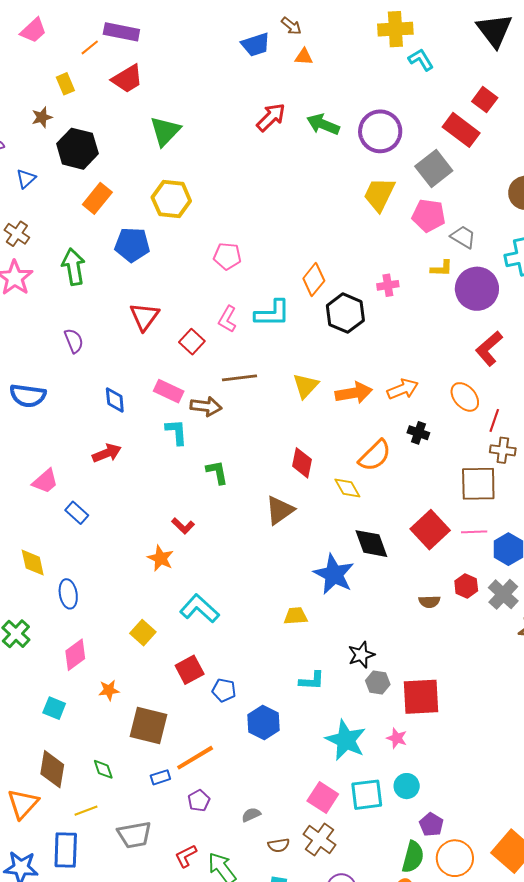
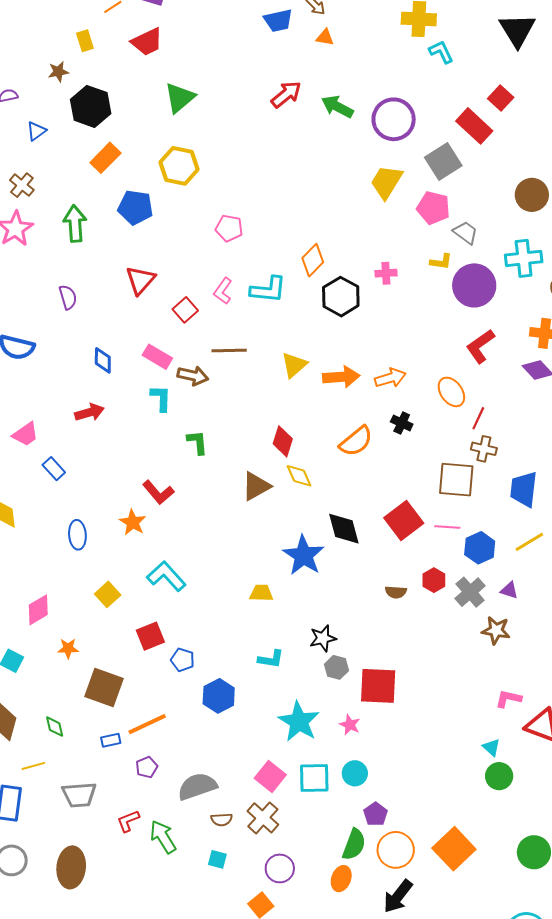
yellow diamond: (347, 488) -> (299, 476), moved
red L-shape: (183, 526) -> (158, 492), size x1.4
blue ellipse: (68, 594) -> (77, 535), moved
gray semicircle: (251, 815) -> (197, 786), size x2.0

